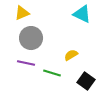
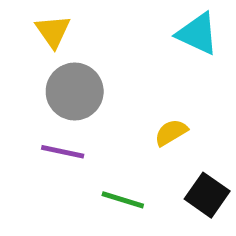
yellow triangle: (22, 13) -> (53, 31), turned -42
green line: (52, 73) -> (123, 200), moved

